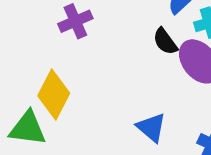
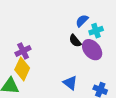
purple cross: (75, 21) -> (23, 51), moved

